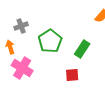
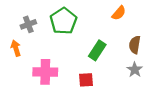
green pentagon: (50, 41) -> (63, 21), moved
pink cross: (22, 68) -> (45, 72), moved, turned -30

